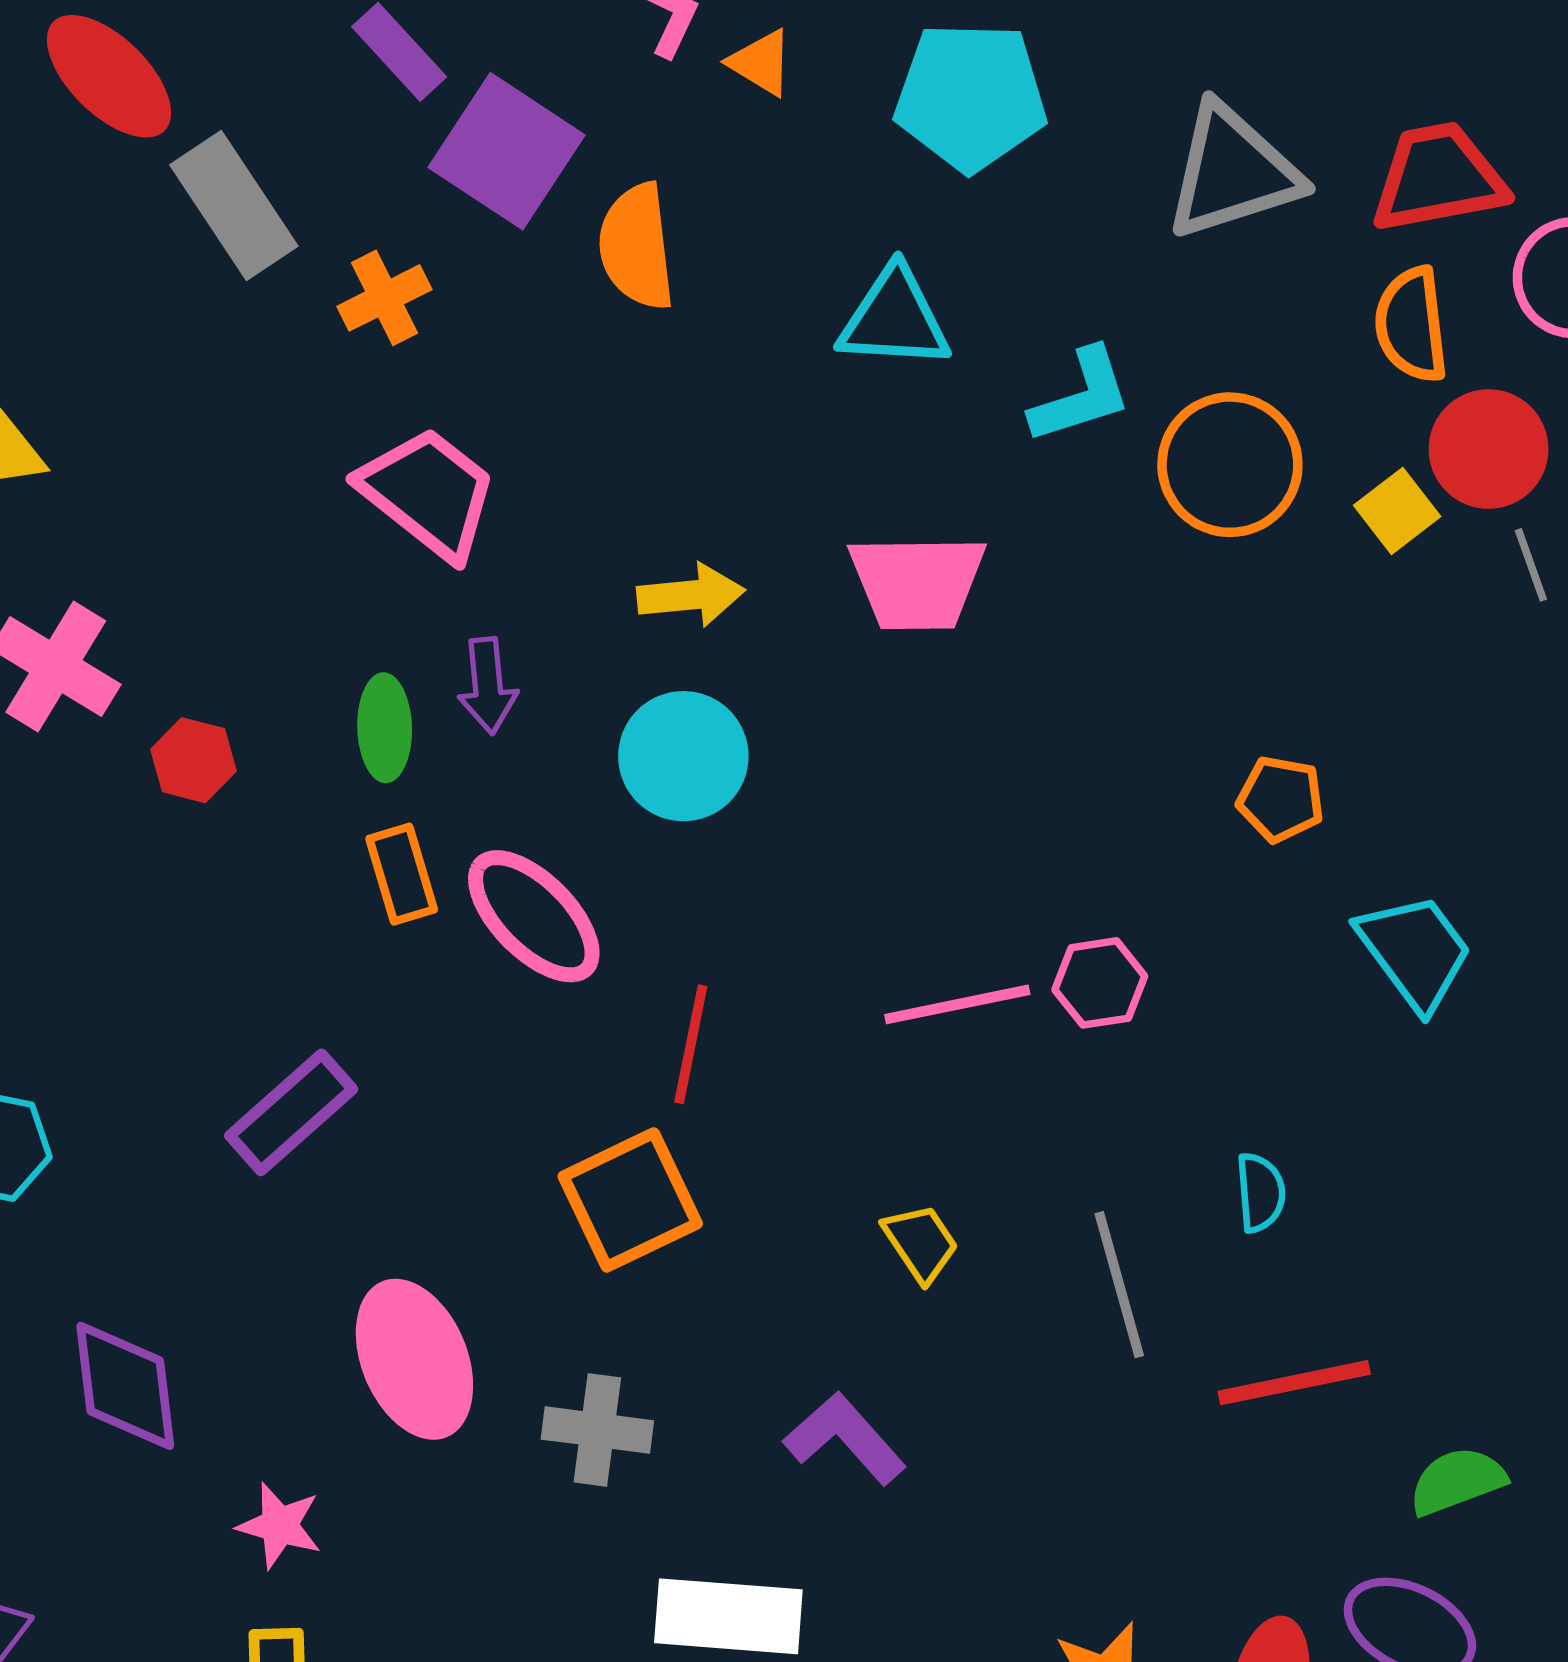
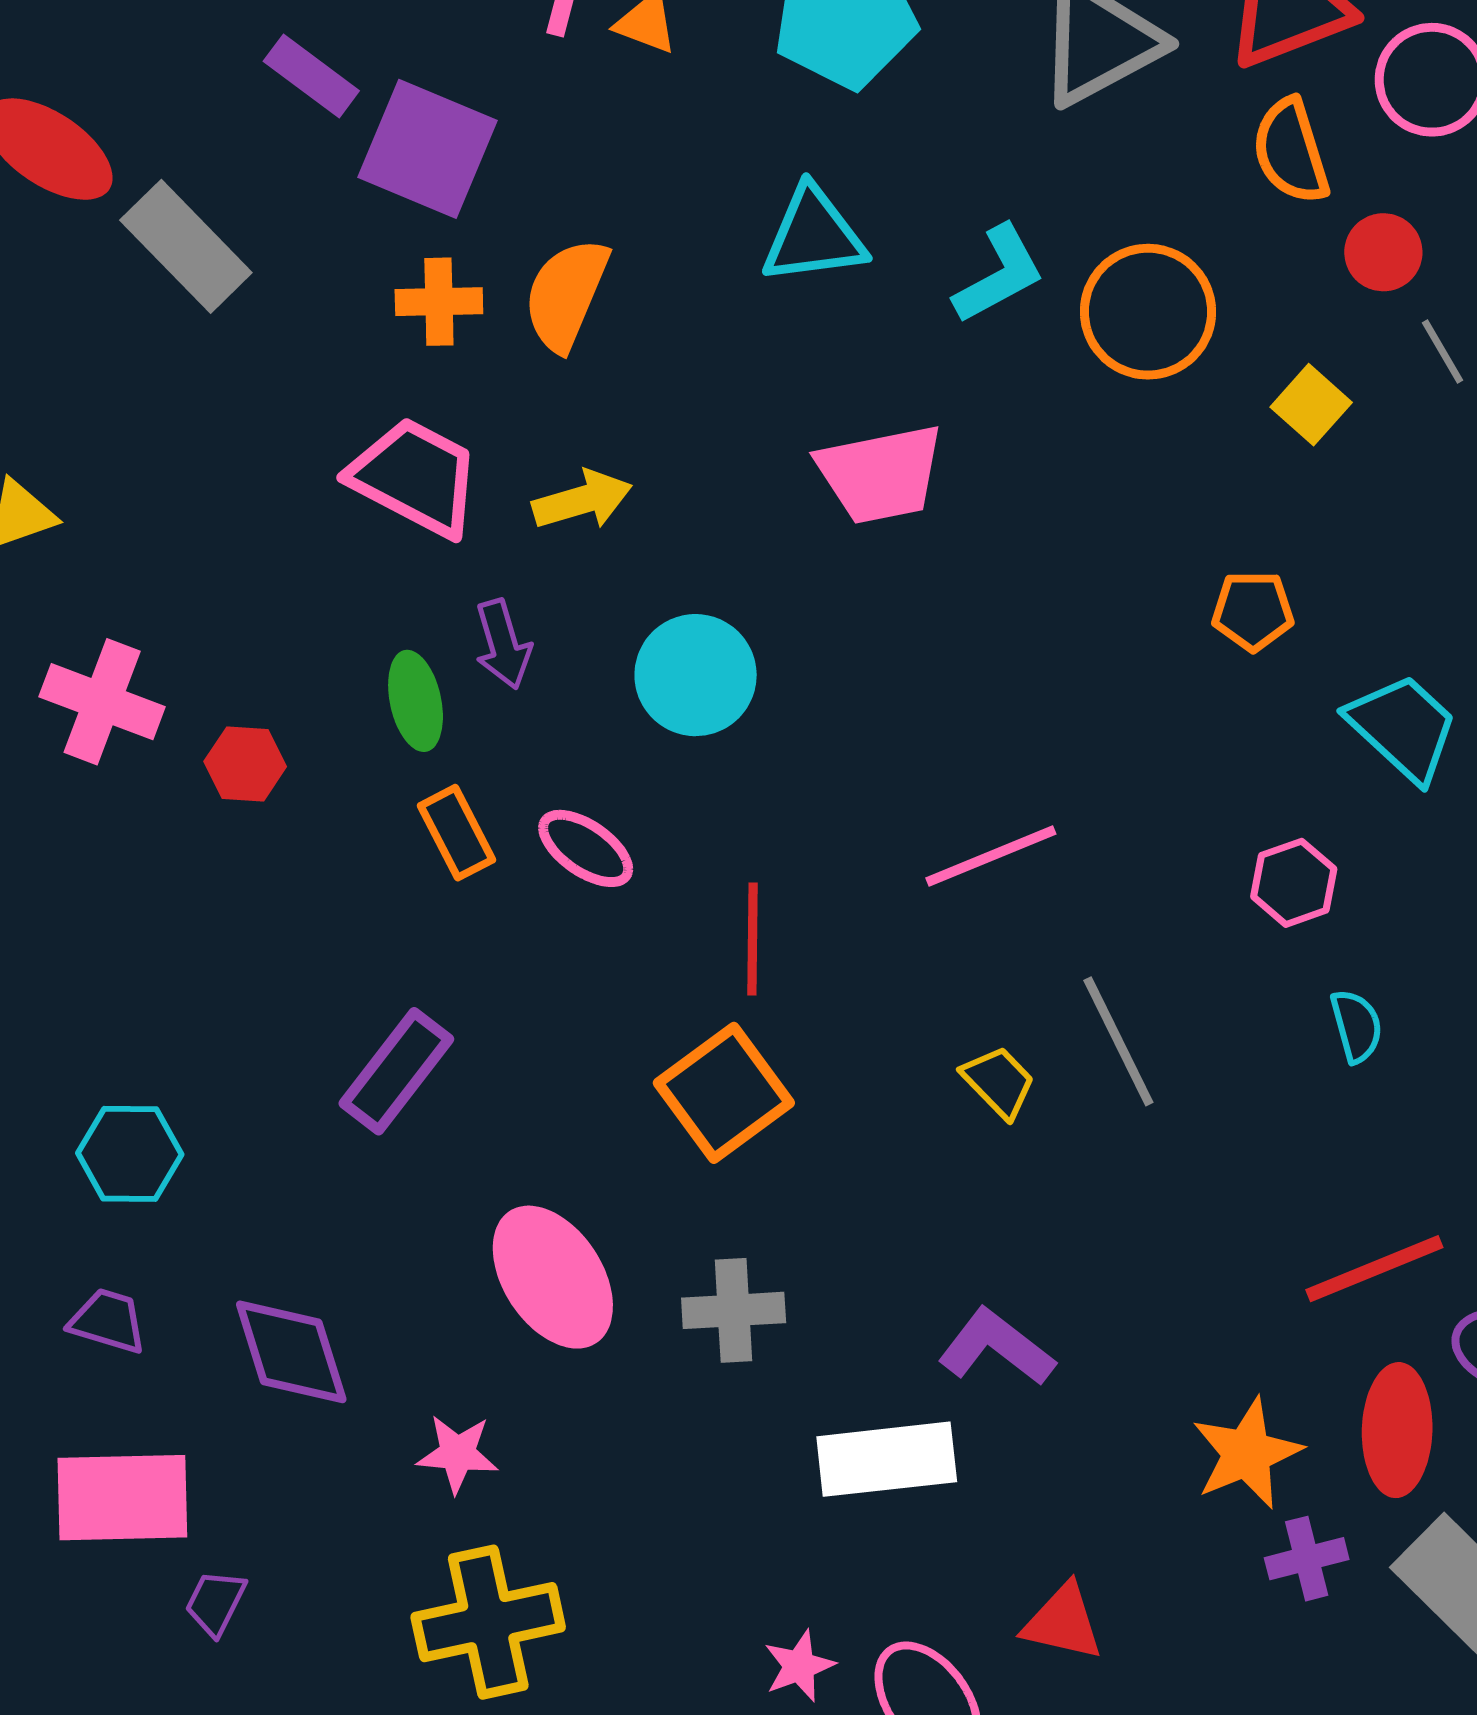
orange semicircle: (637, 247) -> (566, 294), moved, turned 40
orange cross: (384, 298) -> (439, 302), moved, turned 36
red circle: (1489, 449) -> (1383, 252), size x0.7
yellow square: (1397, 511) -> (1311, 405), moved
yellow arrow: (691, 595) -> (582, 500), moved
pink ellipse: (534, 916) -> (586, 848), size x0.7
pink hexagon: (1100, 983) -> (1294, 883), moved
cyan semicircle: (1260, 1192) -> (1356, 1026), moved
gray line: (1119, 1285) -> (1118, 1041), moved
red line: (1294, 1383) -> (1374, 1269), moved
purple L-shape: (845, 1438) -> (996, 1347), moved

